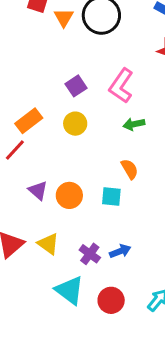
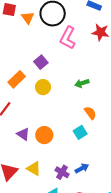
pink L-shape: (121, 86) -> (68, 38), moved
orange rectangle: (29, 121) -> (17, 79), moved
orange semicircle: (130, 169) -> (90, 113), moved
cyan square: (111, 196) -> (80, 132), moved, turned -32

